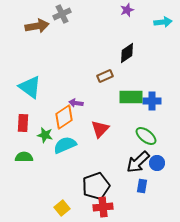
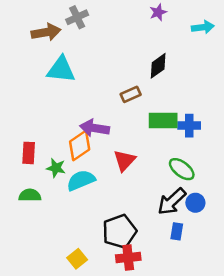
cyan triangle: (30, 87) -> (61, 70), moved, turned -30
purple arrow: (76, 103) -> (95, 128), size x1.6

